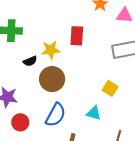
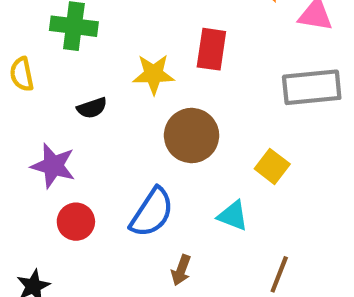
black semicircle: (30, 61) -> (92, 108), moved
brown circle: (52, 79) -> (192, 136), moved

